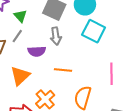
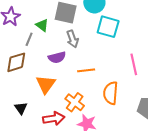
green triangle: (20, 16) -> (42, 25), moved
gray line: (17, 36) -> (29, 39), moved

